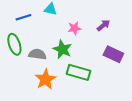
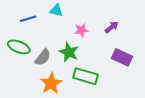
green ellipse: (14, 44) -> (19, 47), turned -50
gray semicircle: (37, 54) -> (43, 57), turned 120

